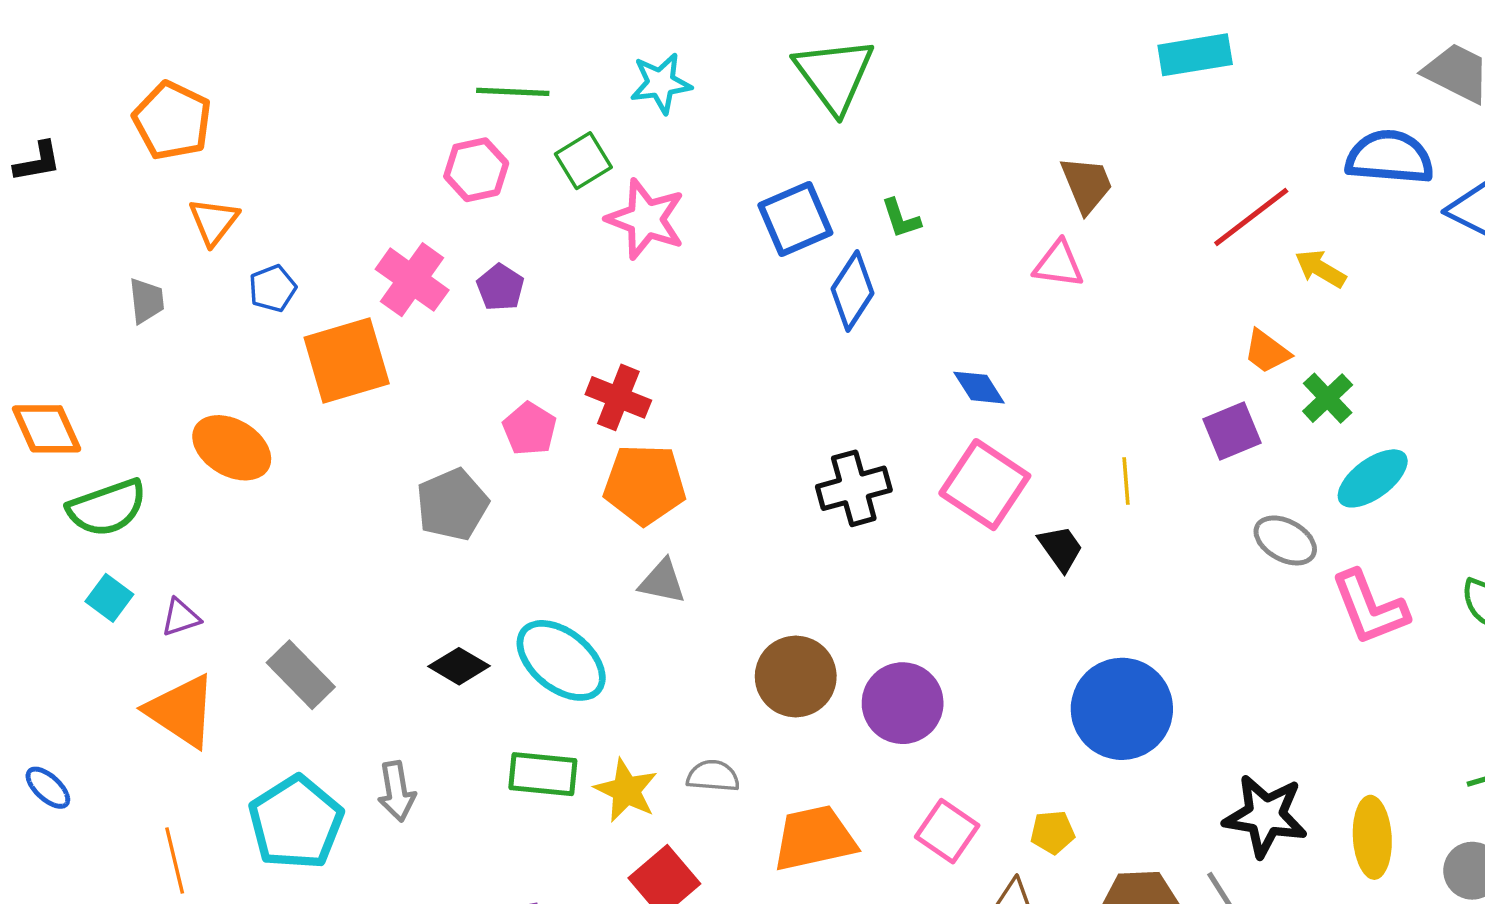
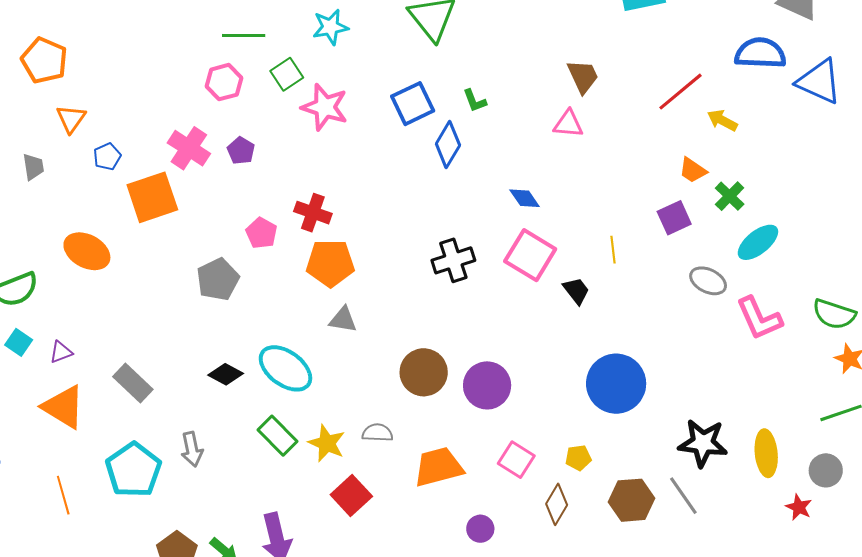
green rectangle: (543, 774) -> (277, 436), turned 42

